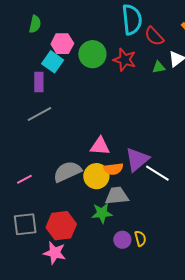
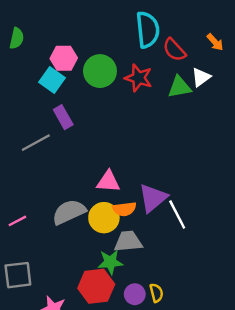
green semicircle: (35, 24) -> (17, 38), moved
green triangle: (159, 67) -> (179, 87), size x1.5
purple rectangle: (39, 82) -> (63, 117), moved, turned -30
white line: (157, 173) -> (177, 214), turned 30
red hexagon: (61, 226) -> (96, 286), moved

